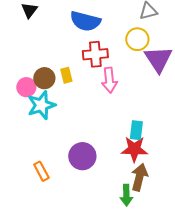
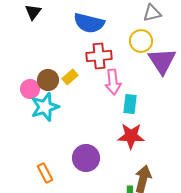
yellow rectangle: (66, 75) -> (70, 77), turned 63
cyan rectangle: (136, 130) -> (130, 104), moved
red star: (134, 149) -> (131, 136), moved

